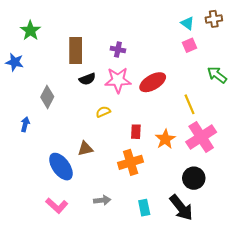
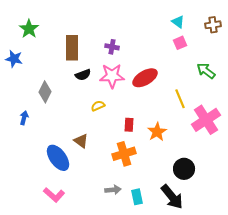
brown cross: (214, 19) -> (213, 25), moved
pink cross: (201, 137) -> (206, 120), moved
brown triangle: (85, 149) -> (81, 141), turned 49
gray arrow: (102, 200) -> (113, 190), moved

